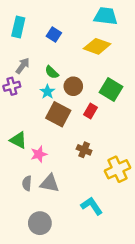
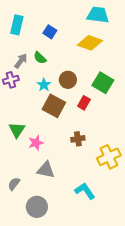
green semicircle: (52, 72) -> (40, 58), moved
green triangle: (18, 140) -> (17, 130), turned 36
brown cross: (84, 150) -> (78, 139), turned -32
gray semicircle: (27, 183) -> (14, 184), moved, turned 32

